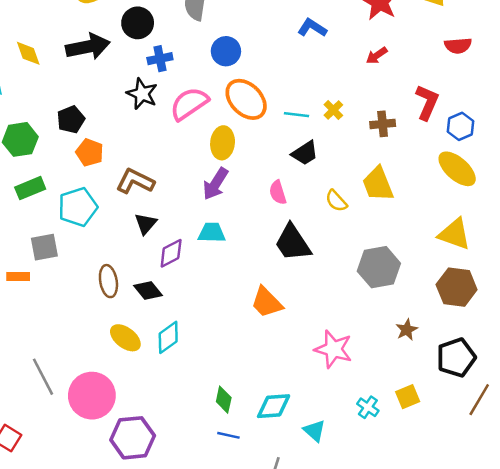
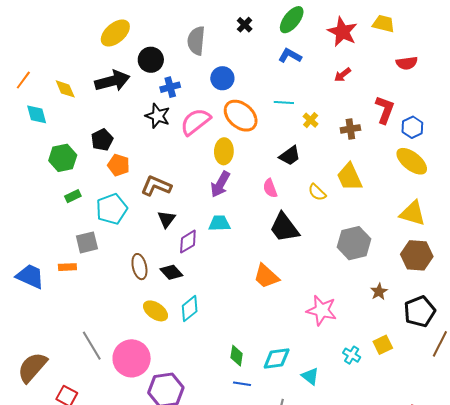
cyan line: (296, 115) -> (284, 103), moved
green rectangle: (30, 188) -> (73, 196), size x0.7

